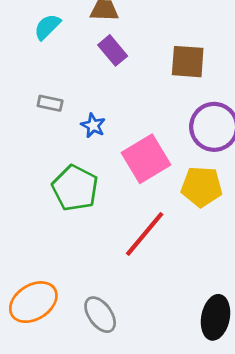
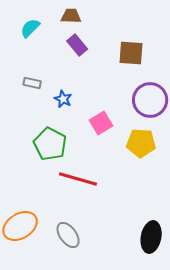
pink square: (146, 159) -> (101, 123), size x0.7
red line: (145, 234) -> (78, 179), moved, turned 66

